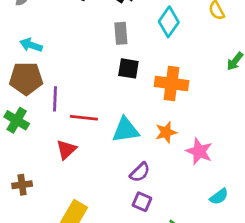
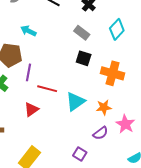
gray rectangle: (121, 33) -> (82, 33), turned -56
cyan arrow: (31, 45) -> (28, 31), moved
cyan triangle: (126, 130) -> (75, 102), turned -35
purple semicircle: (140, 172) -> (100, 133), moved

